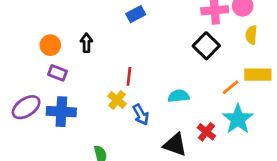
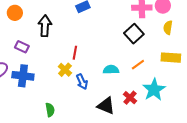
black arrow: (86, 43) -> (45, 26), size x1.5
orange circle: (50, 45) -> (15, 13), moved
orange line: (230, 87) -> (138, 65), moved

